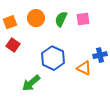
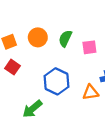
pink square: (83, 19) -> (89, 47), moved
orange triangle: (84, 68) -> (91, 92), turned -35

